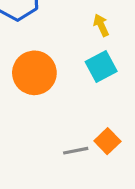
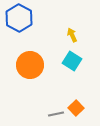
cyan square: (101, 66) -> (72, 61), turned -30

